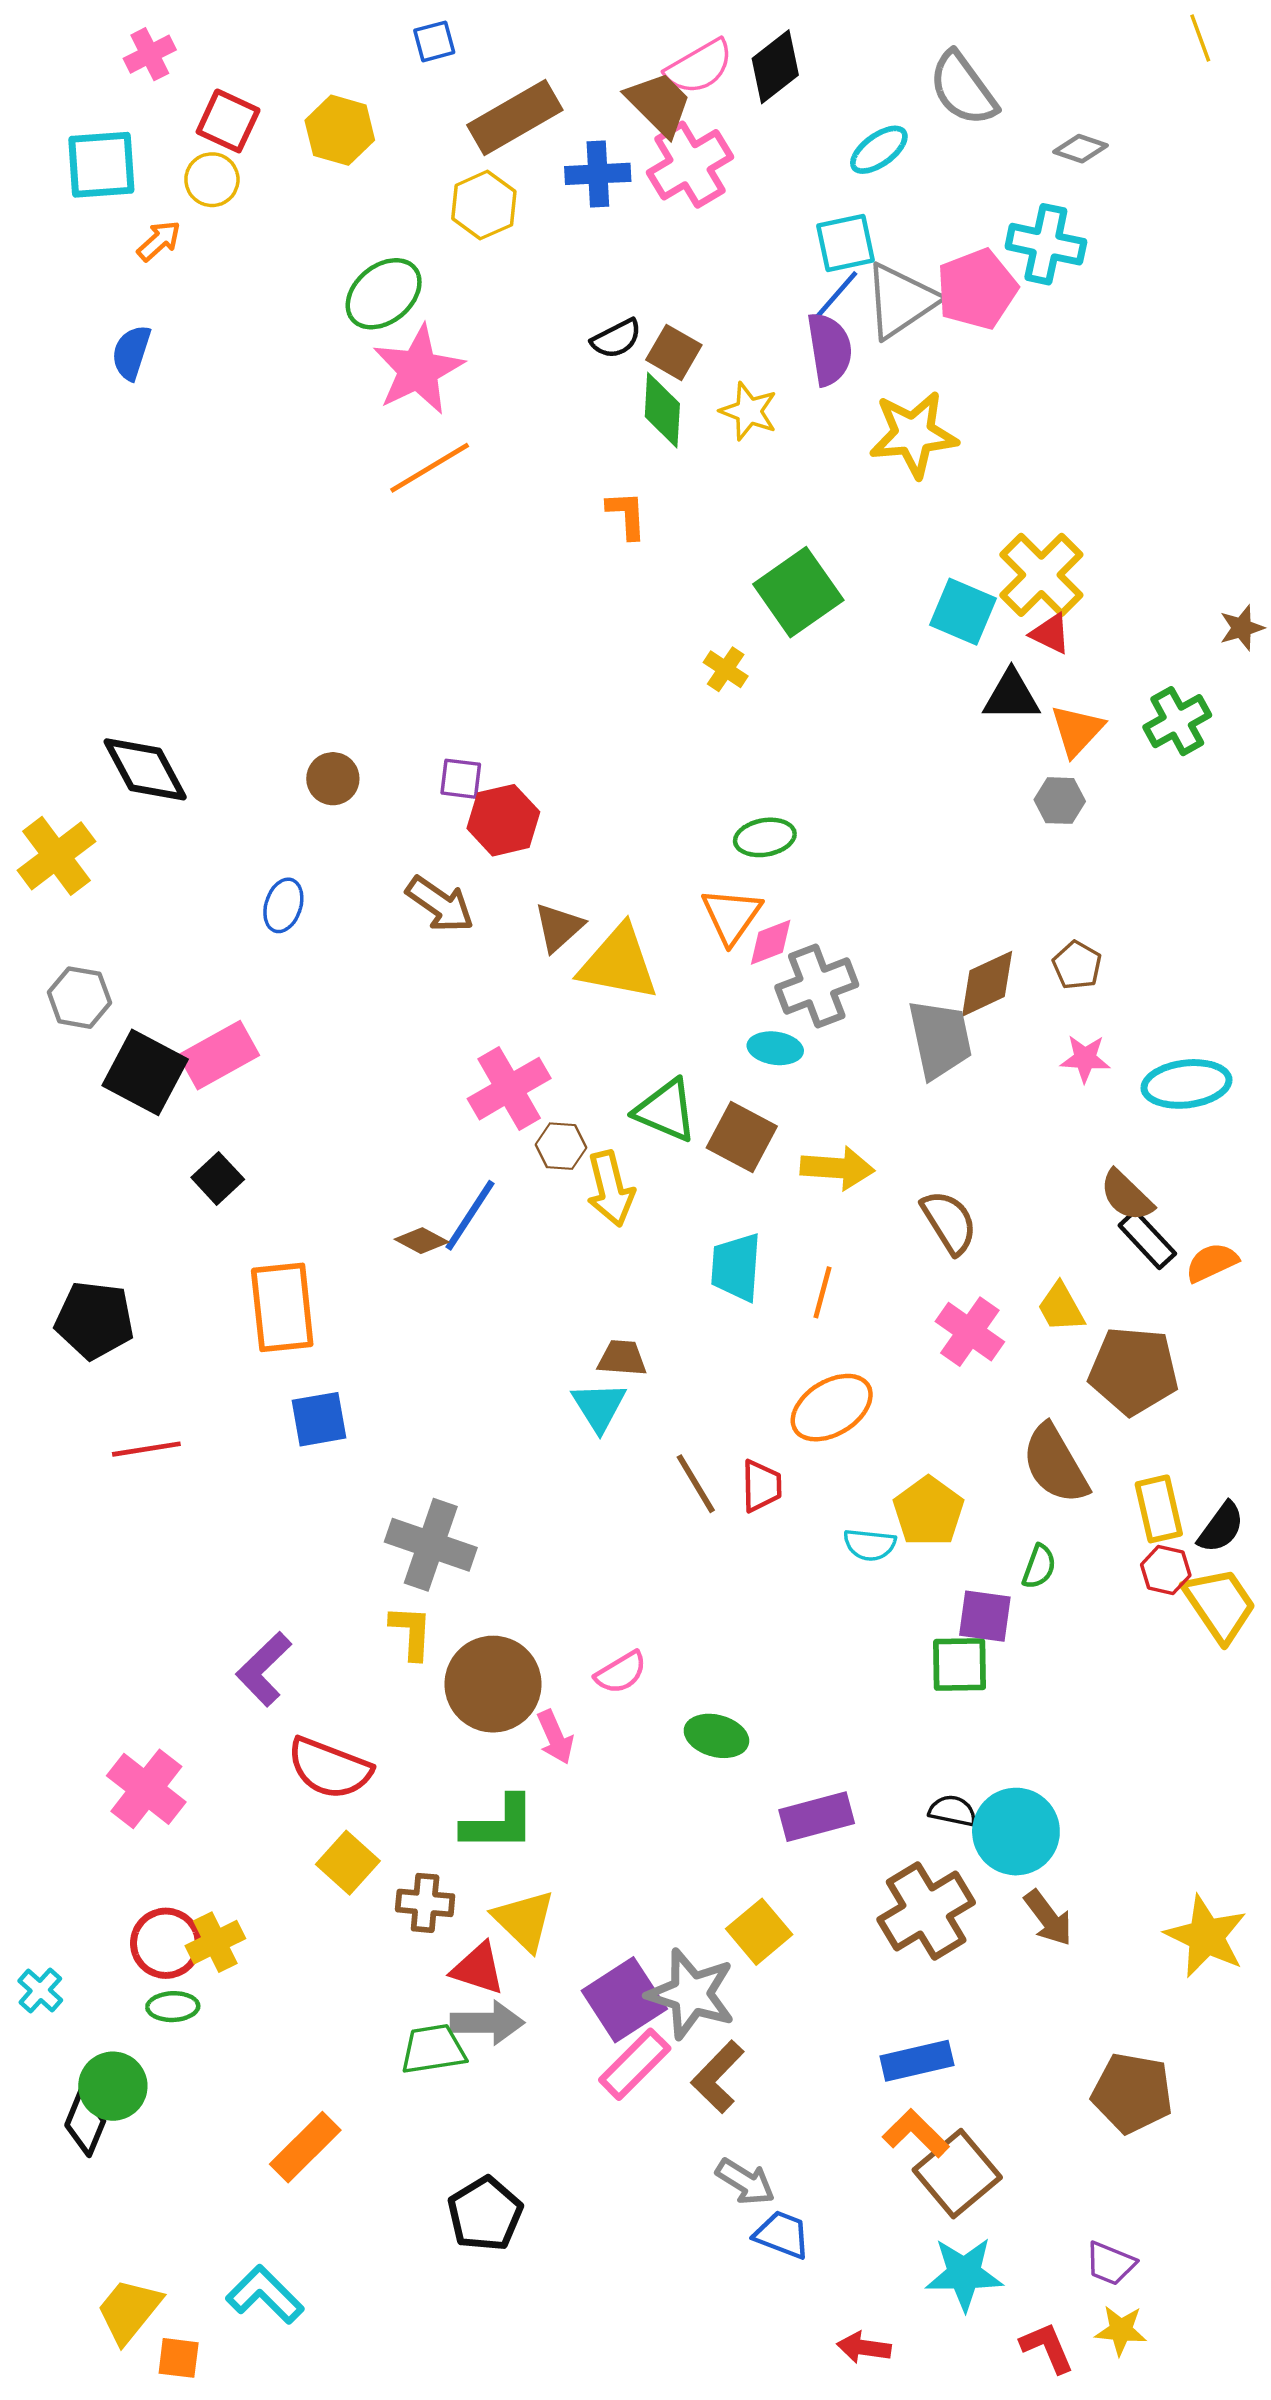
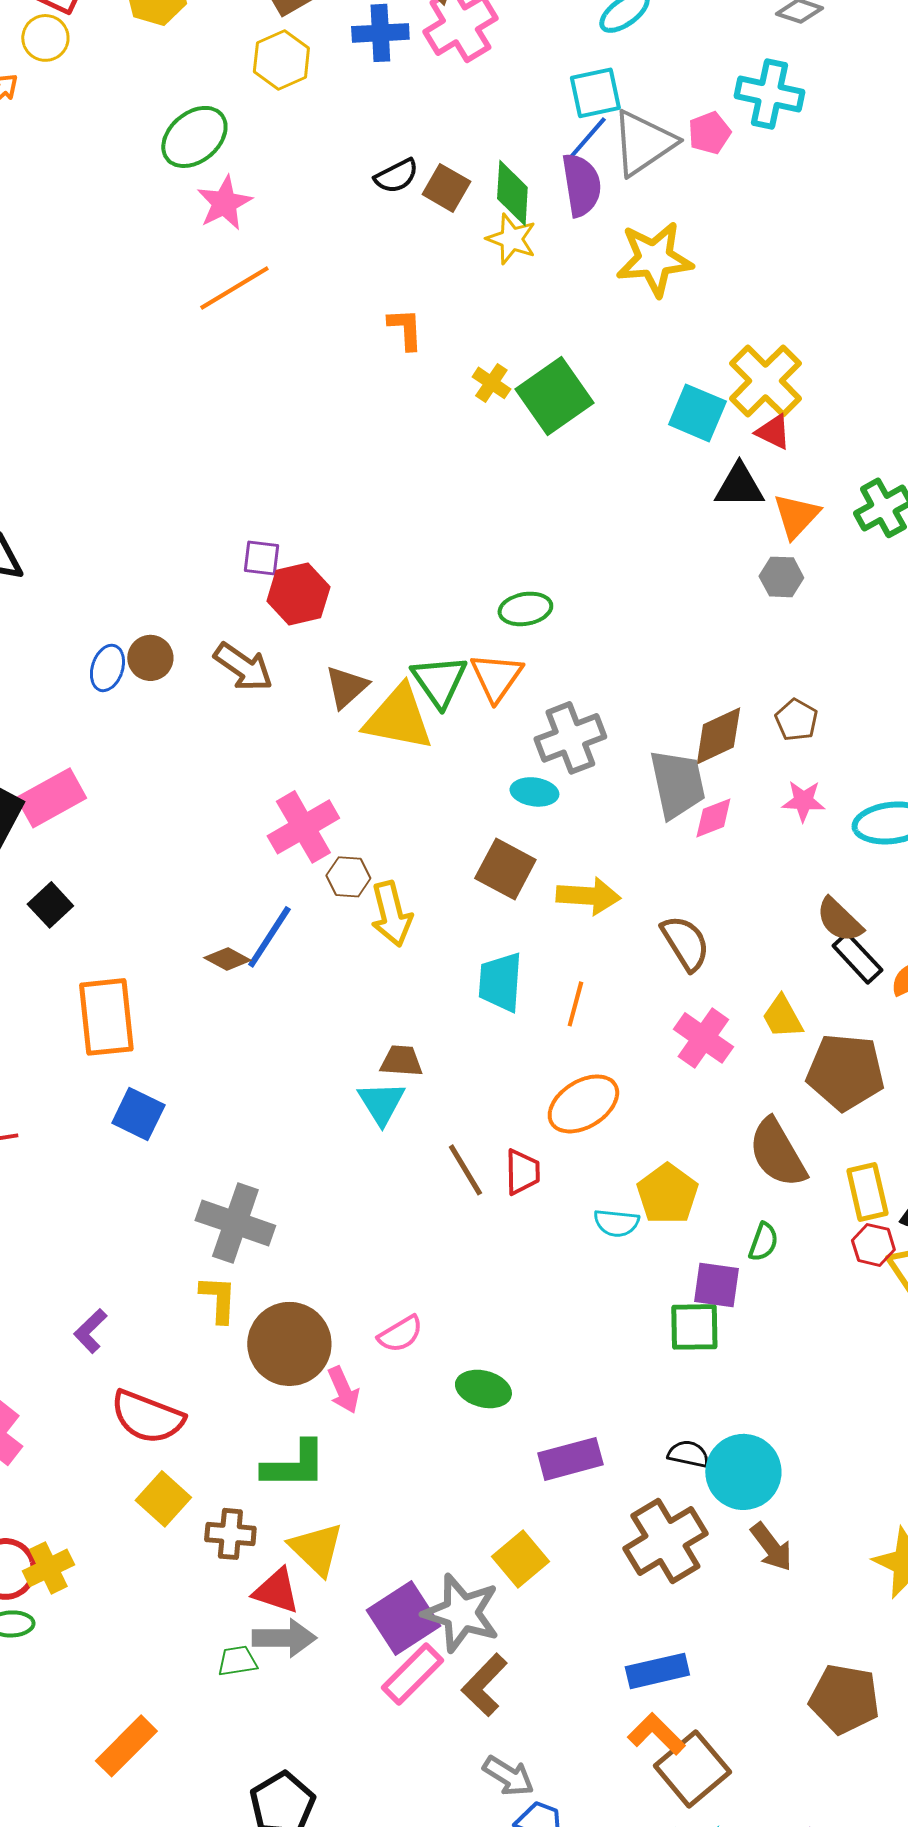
pink pentagon: (977, 289) -> (709, 133), size x0.6
pink star: (418, 370) -> (224, 203), size x0.7
green diamond: (662, 410) -> (512, 193), moved
yellow cross: (726, 669) -> (491, 383), moved
brown circle: (333, 779) -> (150, 658), moved
pink diamond: (771, 942) -> (713, 818), moved
green triangle: (666, 1110) -> (439, 681), moved, turned 32
blue square: (319, 1419) -> (138, 1114), turned 36
purple L-shape: (264, 1669) -> (90, 1331), size x0.7
green trapezoid: (433, 2049) -> (237, 1661), size x0.7

